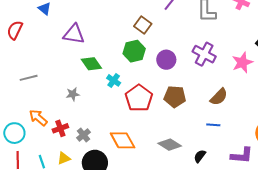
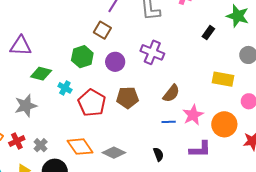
brown square: (143, 25) -> (102, 30), moved
pink star: (242, 62) -> (193, 115), moved
green diamond: (91, 64) -> (41, 74), turned -35
gray star: (73, 94) -> (26, 106), size x1.6
gray diamond: (170, 145) -> (114, 153), moved
black semicircle: (200, 156) -> (158, 154), turned 128

